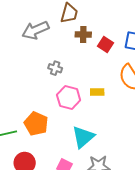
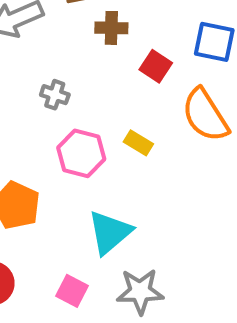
red square: (105, 45) -> (156, 66), moved
yellow rectangle: (97, 92) -> (138, 143), turned 32

